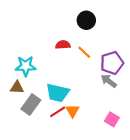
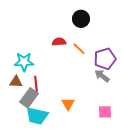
cyan trapezoid: (58, 93) -> (37, 116), moved
red line: (58, 112) -> (36, 84), moved, turned -63
pink square: (112, 119) -> (105, 112), turned -32

